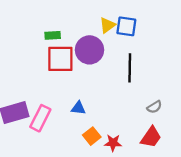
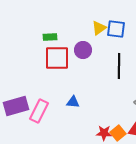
purple circle: (90, 50) -> (83, 50), size x0.7
orange square: (92, 136) -> (118, 133), moved

